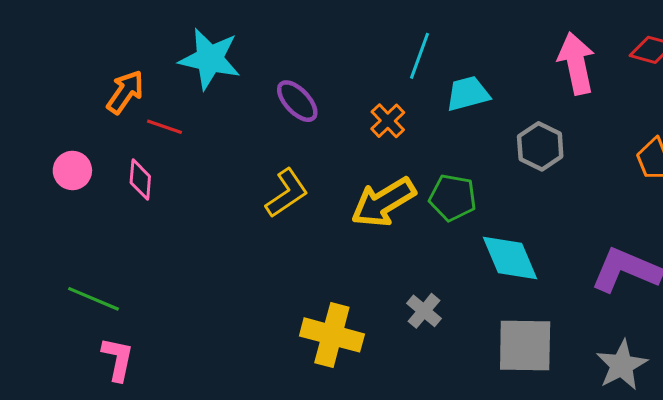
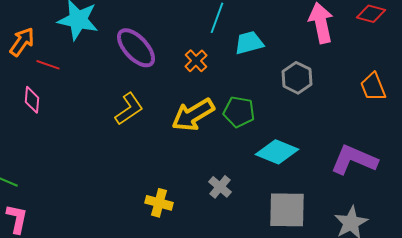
purple ellipse: (297, 101) -> (136, 48), size x1.4
cyan diamond: (510, 258) -> (277, 152), turned -45
yellow cross: (332, 335) -> (159, 203), size x0.7

